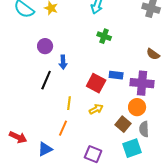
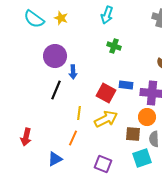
purple circle: (45, 46) -> (55, 56), size x1.5
yellow arrow: (96, 109) -> (106, 119), size x1.6
brown square: (123, 124) -> (133, 134), turned -35
red arrow: (18, 137) -> (26, 137), moved, turned 78

